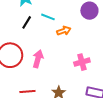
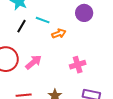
pink arrow: (38, 59) -> (33, 62), turned 36

